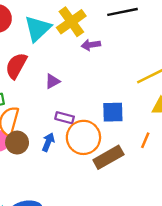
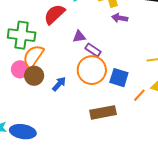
purple rectangle: (65, 118) -> (93, 50), moved
orange circle: (83, 137) -> (92, 70), moved
orange line: (145, 140) -> (139, 95), moved

